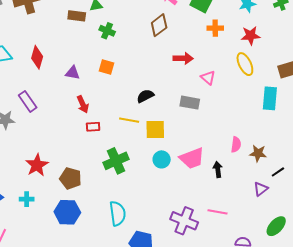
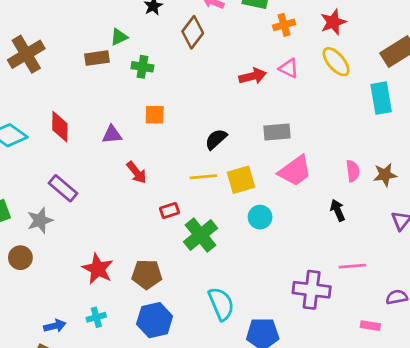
brown diamond: (159, 25) -> (193, 32), moved
pink triangle: (208, 78) -> (289, 68), moved
red rectangle: (93, 127) -> (170, 210), moved
pink trapezoid: (192, 158) -> (295, 171), moved

